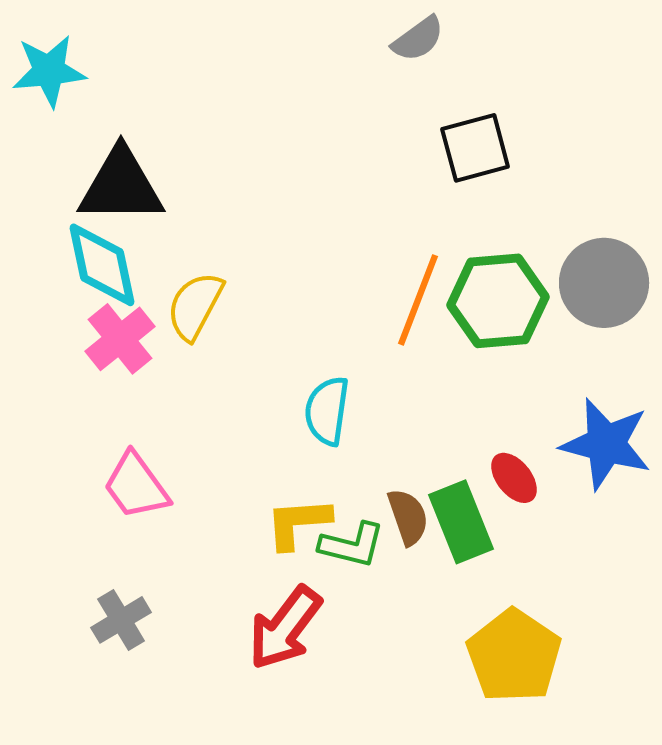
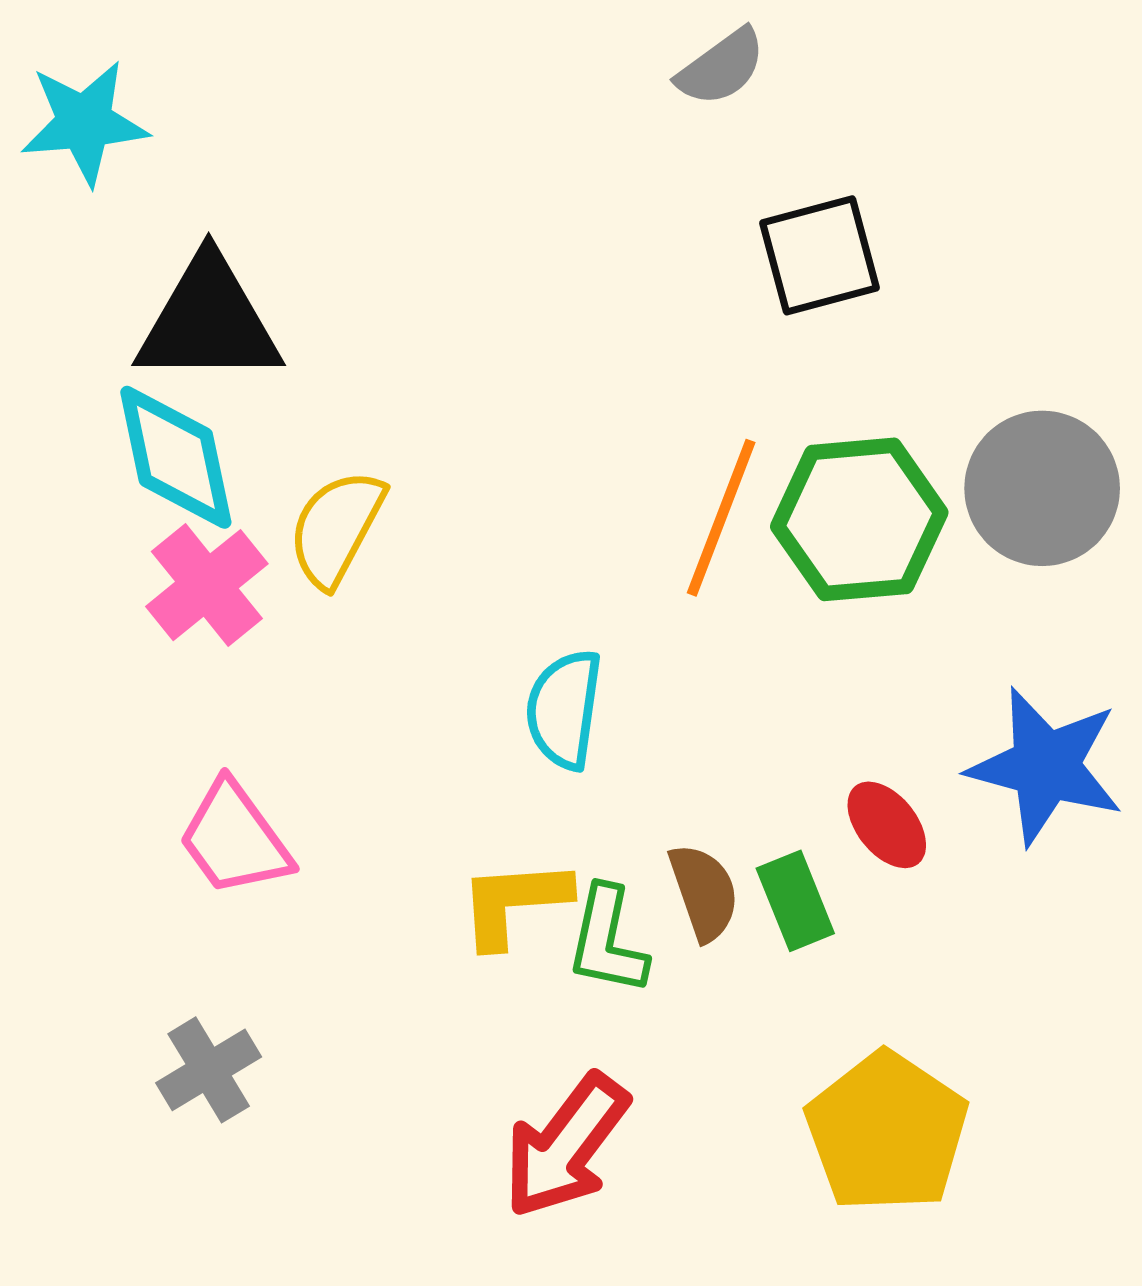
green rectangle: (461, 522) -> (795, 901), size x0.7
green L-shape: (352, 545) -> (607, 941), turned 88
red arrow: (285, 628) -> (566, 1146), moved

